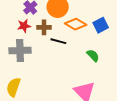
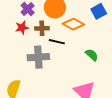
blue square: (101, 25) -> (99, 11), moved
gray cross: (20, 51) -> (38, 57), moved

